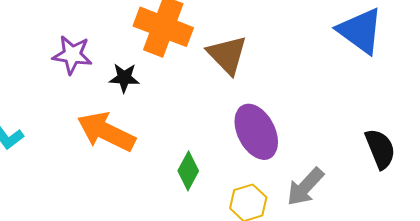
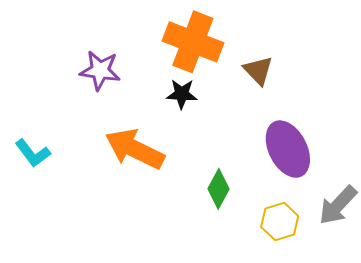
brown triangle: (227, 55) -> (258, 70), size x0.7
black star: (124, 78) -> (182, 94), moved

